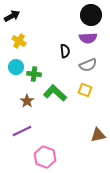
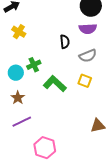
cyan circle: (16, 67) -> (16, 73), moved
green cross: (34, 74) -> (34, 65), turned -32
brown star: (27, 101) -> (18, 98), moved

